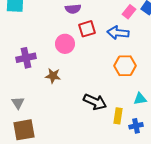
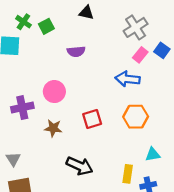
red square: (87, 29) -> (92, 119), moved
pink circle: (65, 44) -> (54, 92), moved
black arrow: (95, 102) -> (80, 166), moved

